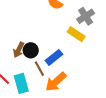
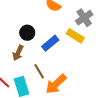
black circle: (31, 50) -> (27, 33), moved
blue rectangle: (54, 57) -> (50, 43), moved

